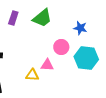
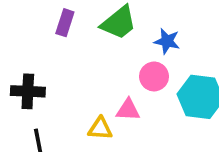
blue star: (80, 28) -> (167, 41), moved

